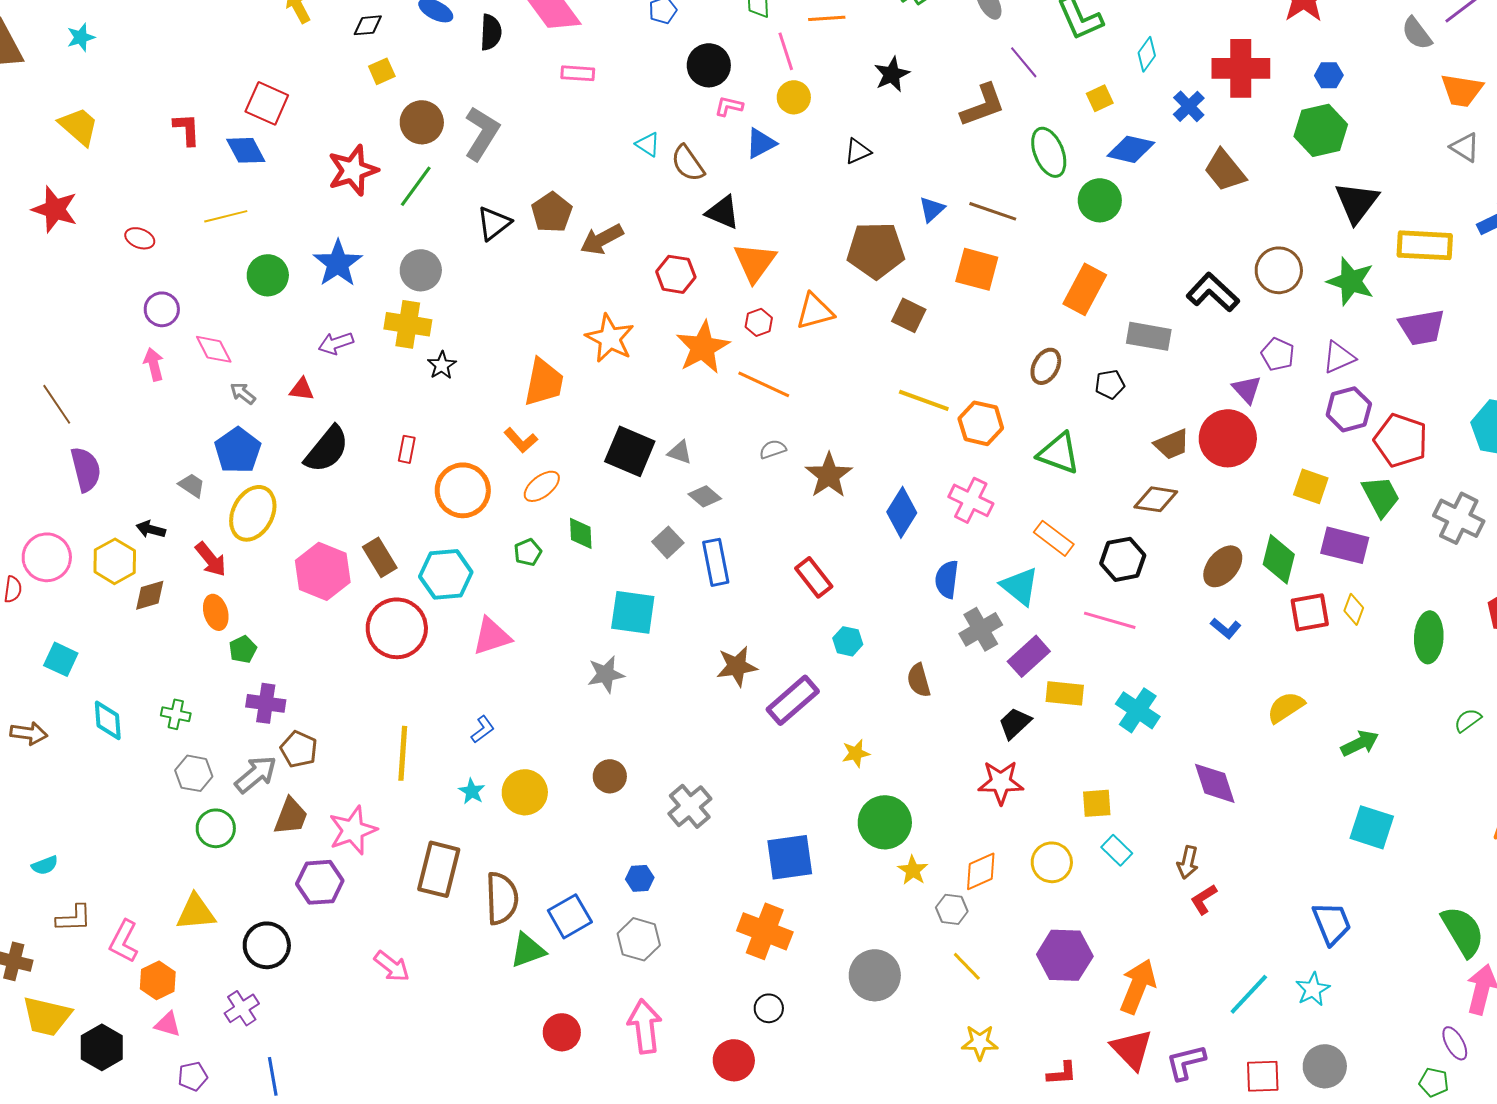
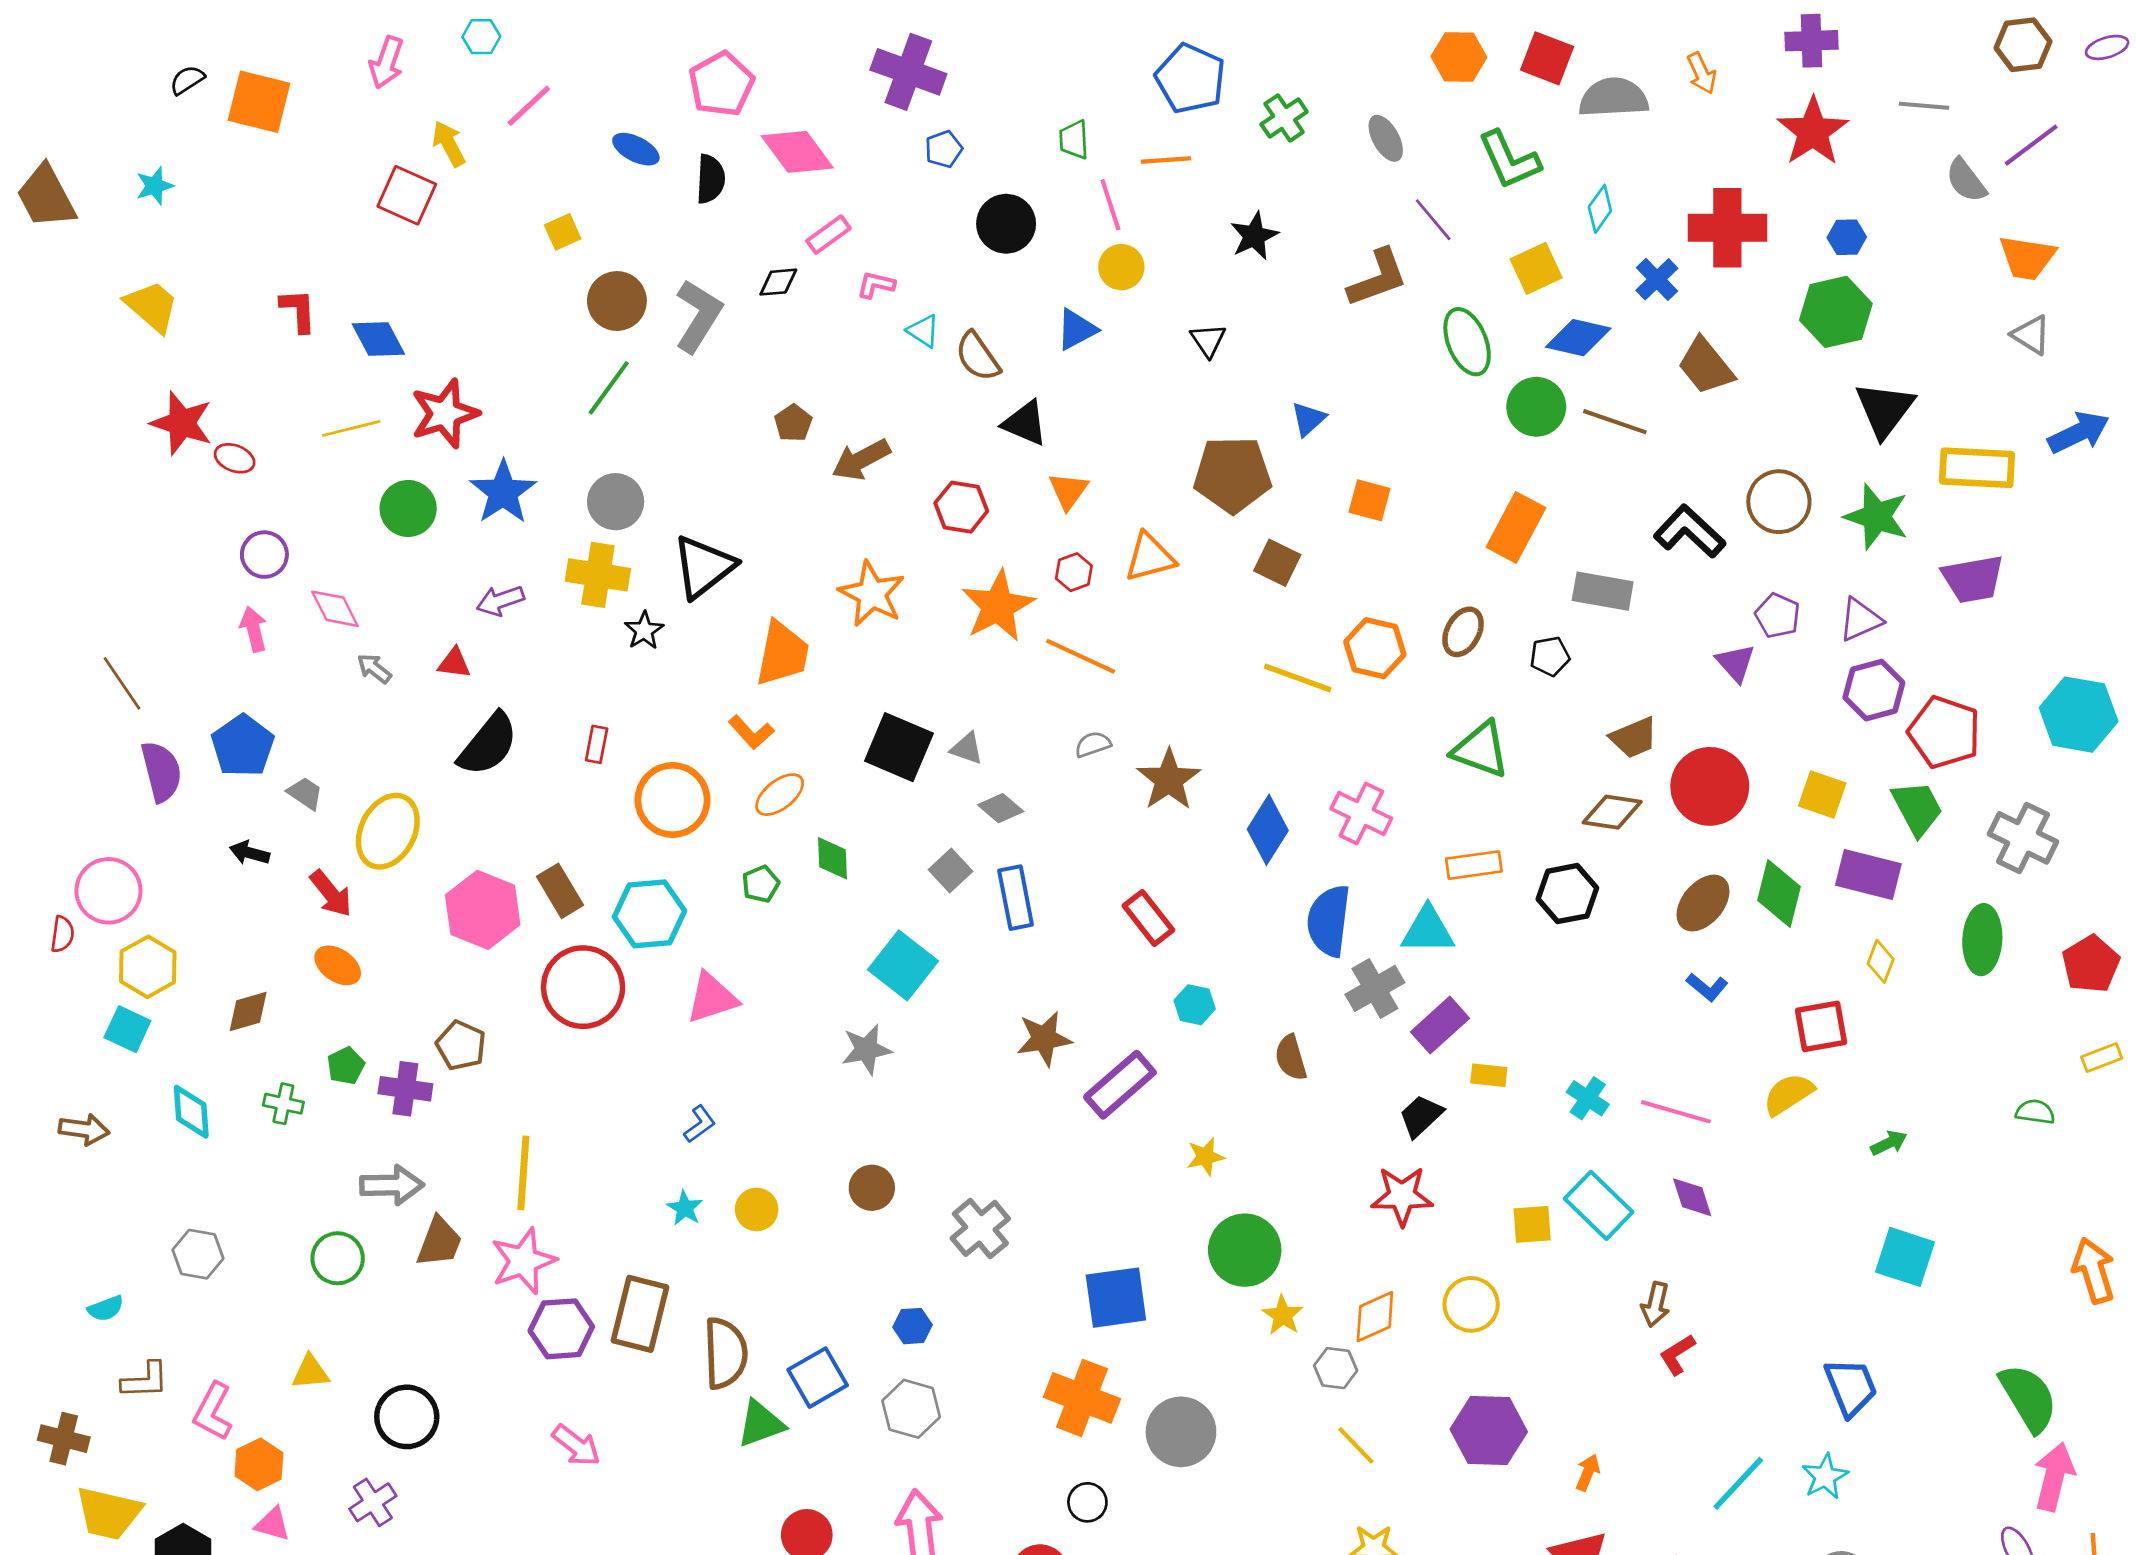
black diamond: (368, 25) -> (778, 282), moved
pink rectangle: (578, 73) -> (828, 235), turned -40
yellow square: (1100, 98) -> (1536, 268), size x1.4
red square: (267, 103) -> (407, 195), moved
pink L-shape: (729, 106) -> (876, 285), moved
black triangle: (858, 151) -> (1208, 340), turned -40
red star: (353, 170) -> (445, 414), moved
red star: (55, 209) -> (182, 423), moved
brown line: (993, 211) -> (1615, 422), moved
brown pentagon: (552, 212) -> (793, 423), size x0.7
black triangle: (494, 223) -> (704, 567), moved, size x1.4
orange triangle: (755, 262) -> (1068, 491), size x0.7
orange square: (977, 269) -> (1369, 500), size x0.7
orange hexagon: (981, 423) -> (1375, 648), moved
red circle: (1228, 438) -> (1710, 786), moved
blue pentagon: (238, 450) -> (243, 746), moved
orange rectangle: (1054, 538) -> (1474, 865), turned -45
yellow hexagon: (115, 561) -> (148, 967), moved
blue semicircle: (947, 579) -> (1329, 921), size x1.4
cyan triangle: (1020, 586) -> (1428, 930), turned -39
brown diamond: (150, 595) -> (248, 1012), moved
orange ellipse: (216, 612) -> (338, 965), turned -40
cyan square: (633, 612) -> (903, 965), turned 30
red square: (1310, 612) -> (1821, 1026), moved
pink line: (1110, 620) -> (1676, 1112), moved
green ellipse: (1429, 637) -> (1982, 940), moved
green pentagon: (243, 649) -> (346, 1066), moved
yellow rectangle: (1065, 693) -> (1489, 1075), size x0.7
cyan cross: (1138, 710) -> (1588, 1098), size x0.7
green semicircle: (1468, 720) -> (2035, 1112), turned 44
green arrow: (1360, 743) -> (1889, 1143), size x0.7
brown pentagon: (299, 749) -> (461, 1045), moved
yellow line: (403, 753) -> (523, 1173), moved
gray hexagon: (194, 773) -> (198, 1254), moved
gray arrow: (256, 774) -> (392, 1185), turned 39
purple diamond: (1215, 783) -> (1692, 1197), size x0.7
yellow circle: (525, 792) -> (757, 1209), size x0.7
cyan rectangle: (1117, 850) -> (1599, 1205), moved, size x1.6
purple hexagon: (320, 882) -> (561, 1329), moved
yellow triangle: (196, 912) -> (310, 1372), size x0.7
gray circle: (875, 975) -> (1181, 1432), moved
orange arrow: (1138, 986) -> (1588, 1473), size x0.5

